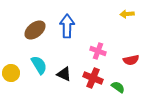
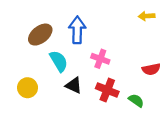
pink cross: (98, 51) -> (100, 59), moved
cyan semicircle: (39, 65) -> (59, 61), moved
yellow circle: (11, 73) -> (28, 88), moved

